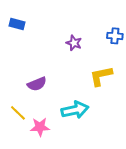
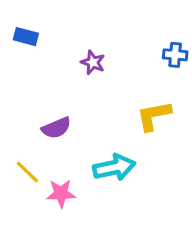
purple star: (74, 43) -> (93, 62), moved

